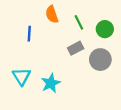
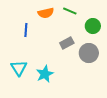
orange semicircle: (52, 14) -> (46, 13), turned -84
green line: (79, 22) -> (70, 11), moved, turned -40

